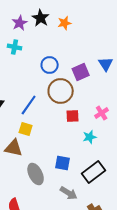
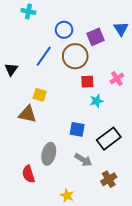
blue line: (29, 105) -> (44, 56), moved
cyan star: (90, 137) -> (97, 101), moved
gray ellipse: (36, 174) -> (49, 154), moved, turned 40

